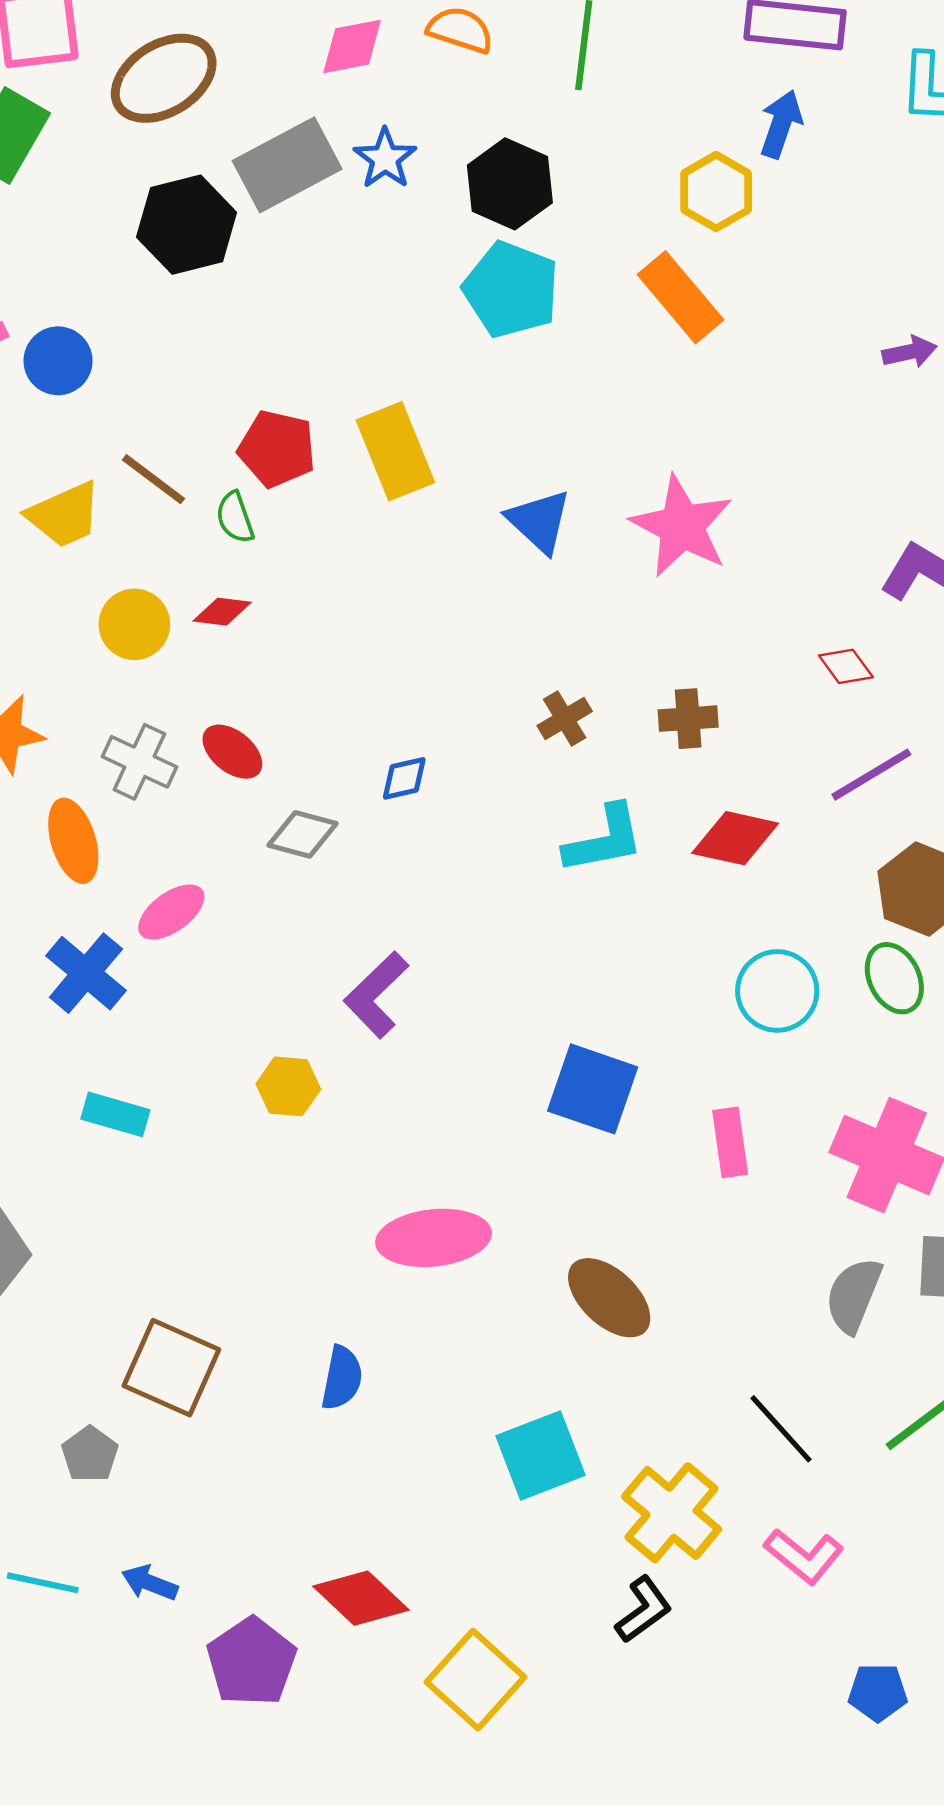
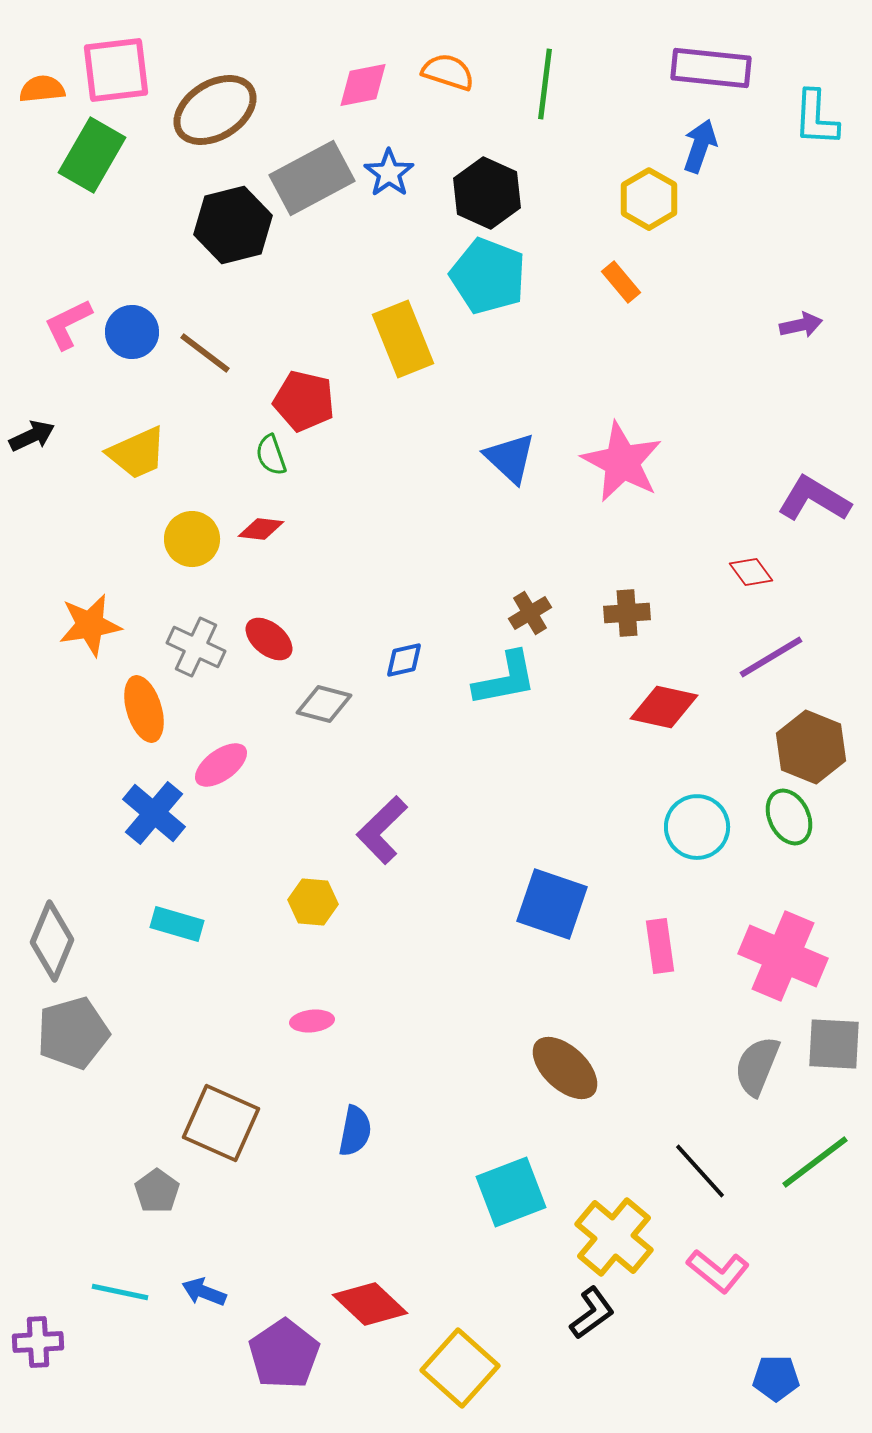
orange rectangle: (680, 297) -> (621, 282), size x0.6
yellow rectangle: (395, 451) -> (403, 339), moved
brown line: (153, 479) -> (205, 353), moved
cyan L-shape: (604, 839) -> (505, 679), moved
pink ellipse: (434, 1238) -> (312, 1021), moved, size x0.5

